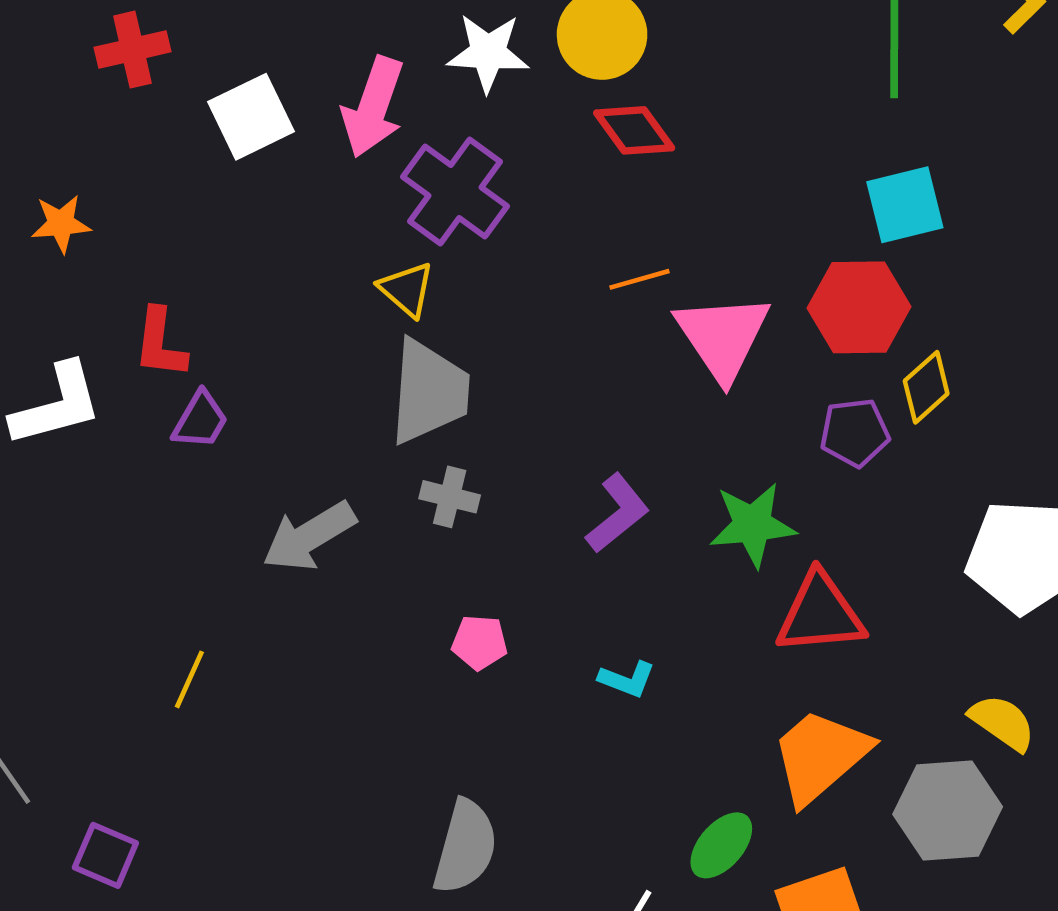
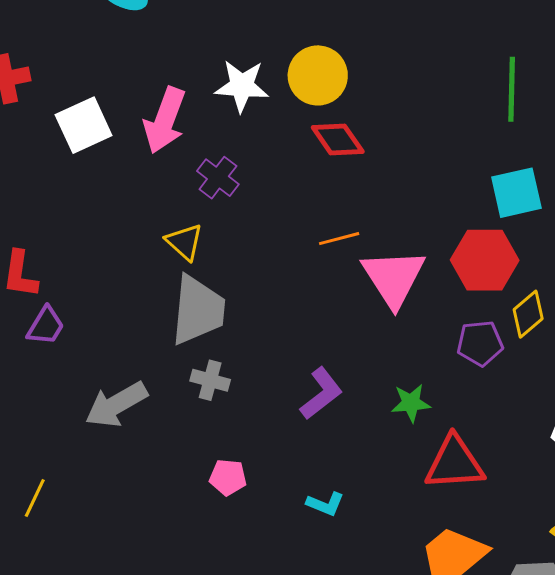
purple cross: (455, 192) -> (218, 178), size x0.6
green star: (753, 525) -> (411, 403), size x0.7

